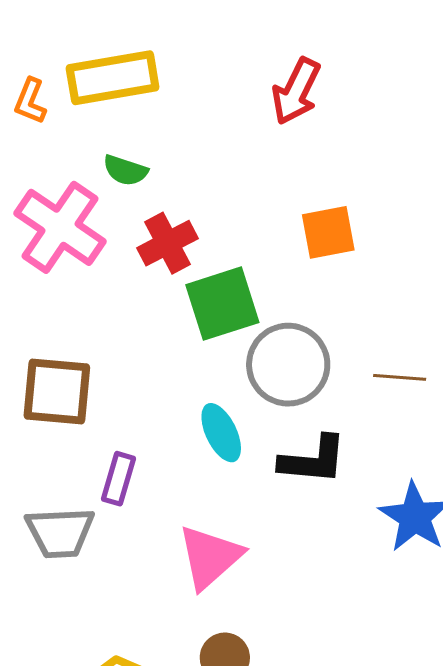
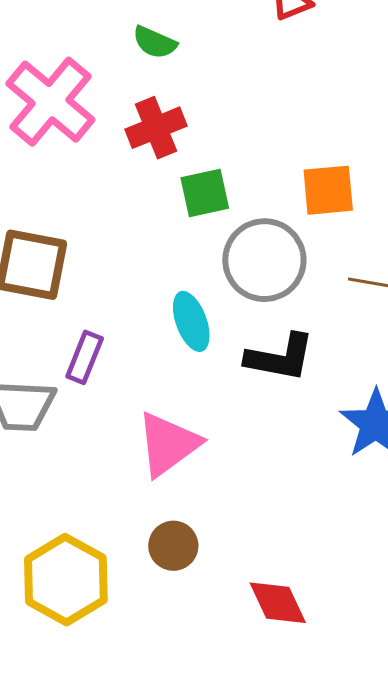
green semicircle: (125, 170) -> (155, 42), moved
orange square: (328, 232) -> (328, 190), moved
green square: (222, 304) -> (205, 193), size x0.7

